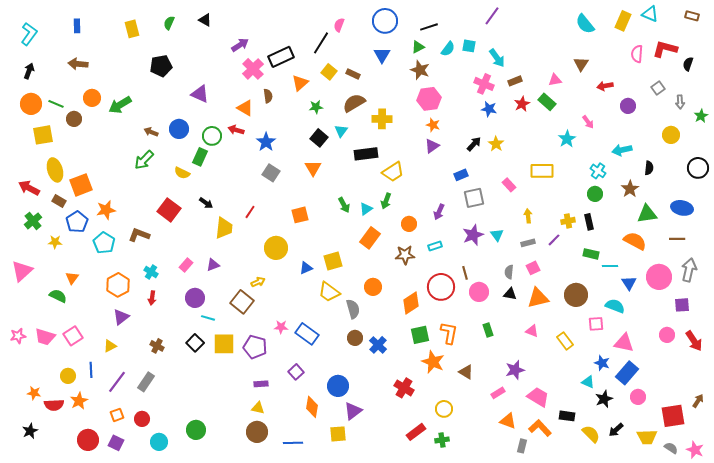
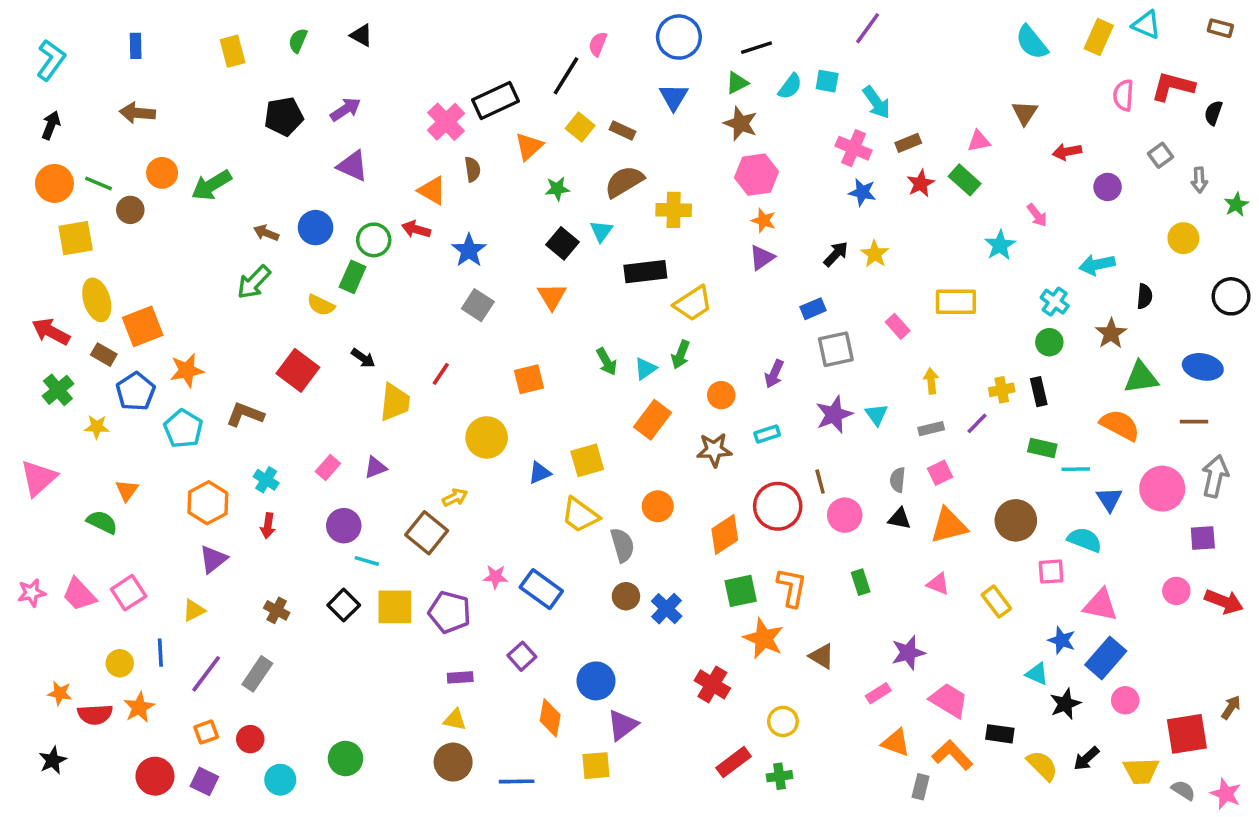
purple arrow: (240, 45) -> (345, 109), moved
pink trapezoid: (45, 337) -> (79, 594), turned 30
red arrow: (694, 341) -> (1224, 602), turned -35

